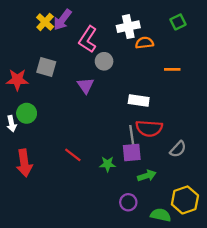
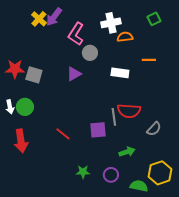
gray square: (46, 67) -> (34, 75), moved
purple triangle: (86, 86) -> (74, 74), turned 35
white rectangle: (139, 101) -> (120, 73), moved
green circle: (27, 113) -> (25, 107), moved
purple square: (132, 153) -> (98, 130), moved
green star: (107, 164) -> (83, 172), moved

